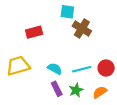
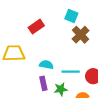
red rectangle: (34, 32) -> (36, 27), turned -35
cyan semicircle: (55, 69) -> (46, 65), turned -32

